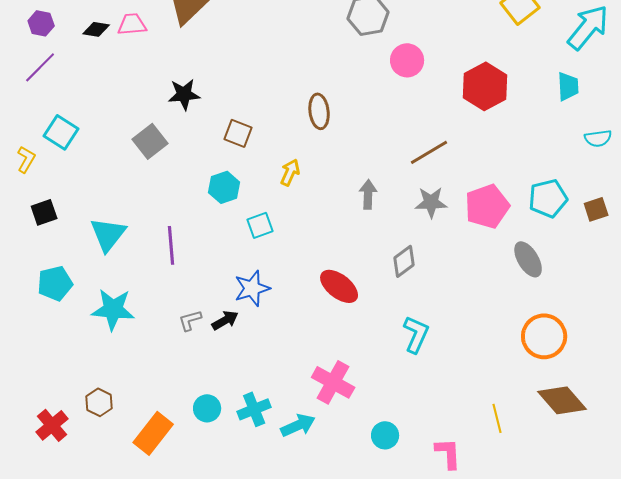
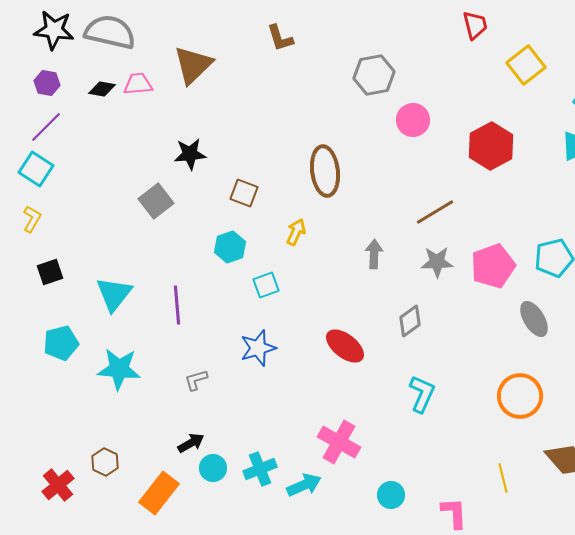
brown ellipse: (319, 111) -> (325, 171), size x1.4
cyan square: (61, 132) -> (36, 169), moved
black arrow: (225, 320) -> (191, 443), moved
orange circle: (544, 336) -> (520, 396), moved

